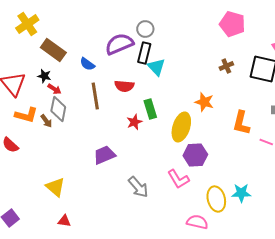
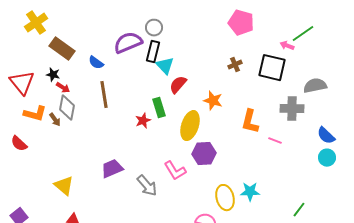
red semicircle: (124, 86) -> (178, 85), moved, turned 126
purple trapezoid: (104, 155) -> (112, 169), moved
pink L-shape: (178, 179) -> (175, 171), moved

